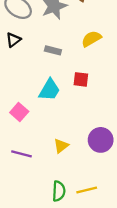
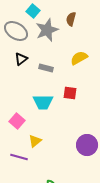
black triangle: (13, 40) -> (21, 59), moved
cyan trapezoid: (49, 90) -> (43, 102), turned 60
yellow triangle: (61, 146) -> (35, 141), moved

